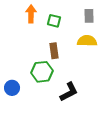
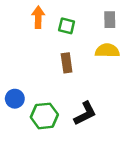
green hexagon: (42, 72) -> (44, 116), moved
blue circle: (12, 88) -> (15, 99), moved

